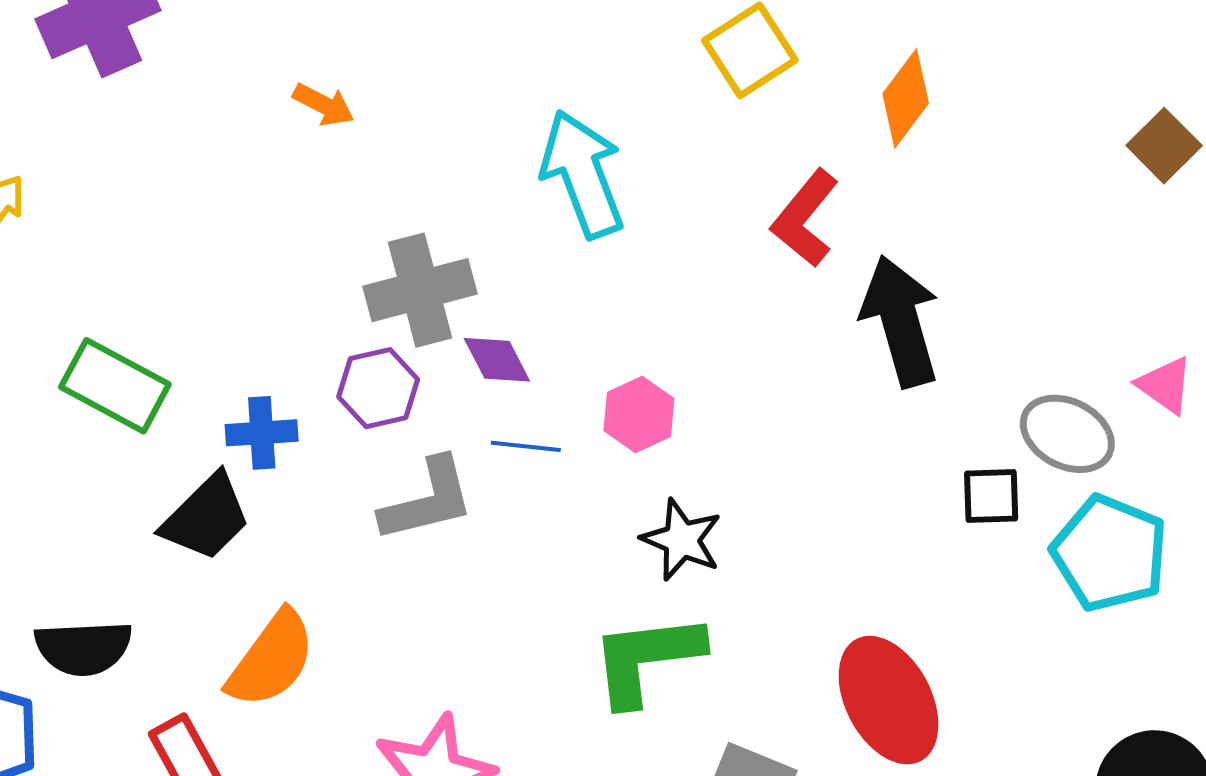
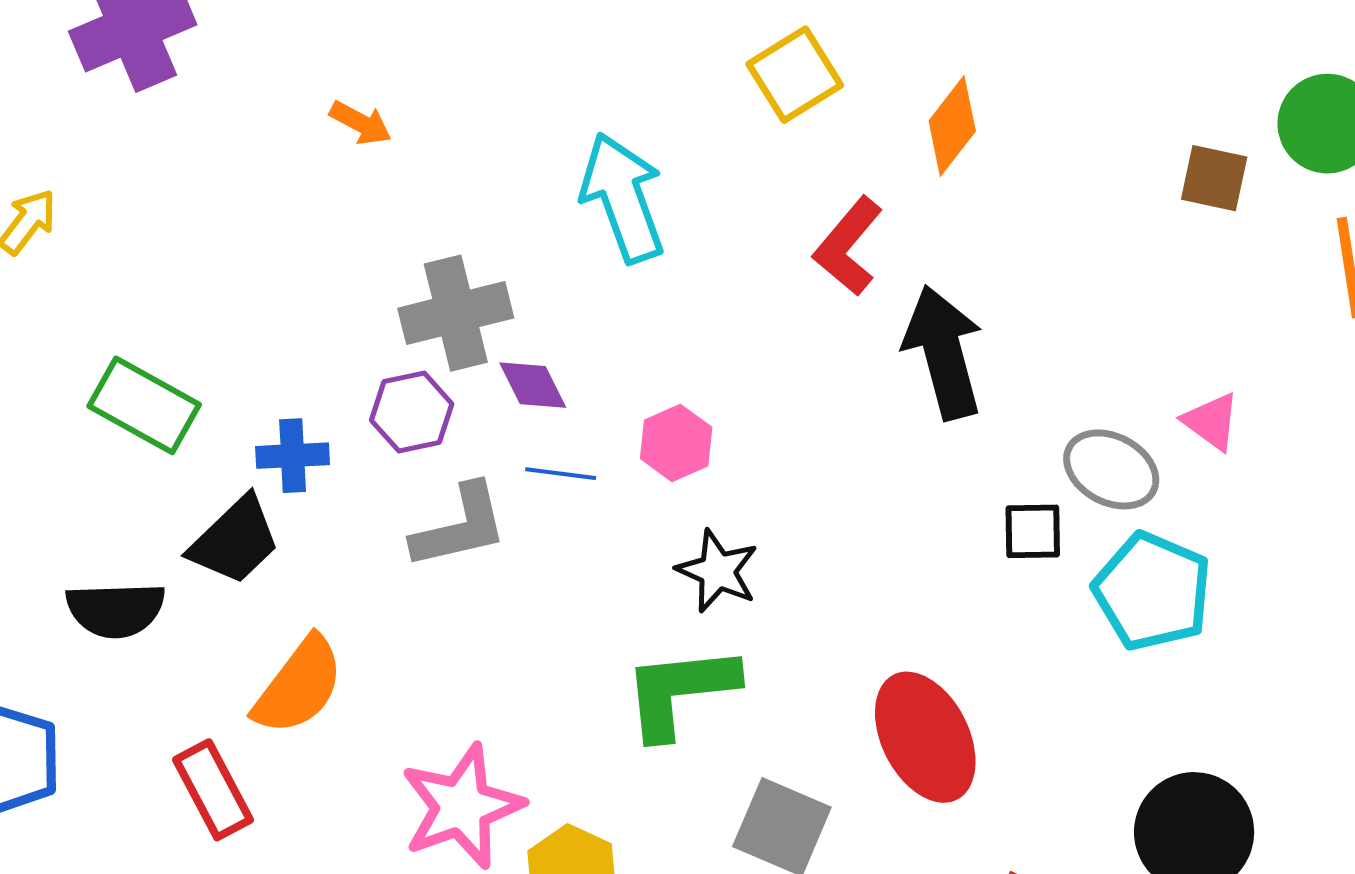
brown square: (1164, 146) -> (1214, 178), turned -34
black semicircle: (83, 648) -> (116, 610), moved

